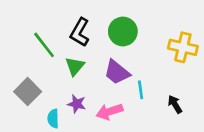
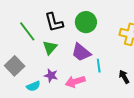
black L-shape: (80, 32) -> (54, 22), turned -45
cyan semicircle: (53, 119) -> (33, 86), turned -112

